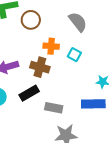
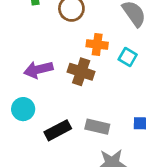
black rectangle: (29, 93) -> (58, 130), moved

